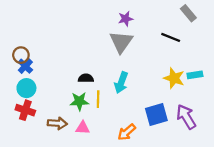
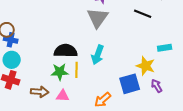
blue cross: (25, 66) -> (11, 40), turned -32
black semicircle: (86, 78) -> (66, 51), size x1.6
yellow star: (174, 78) -> (146, 66), moved
purple arrow: (186, 117) -> (157, 86), size x0.6

